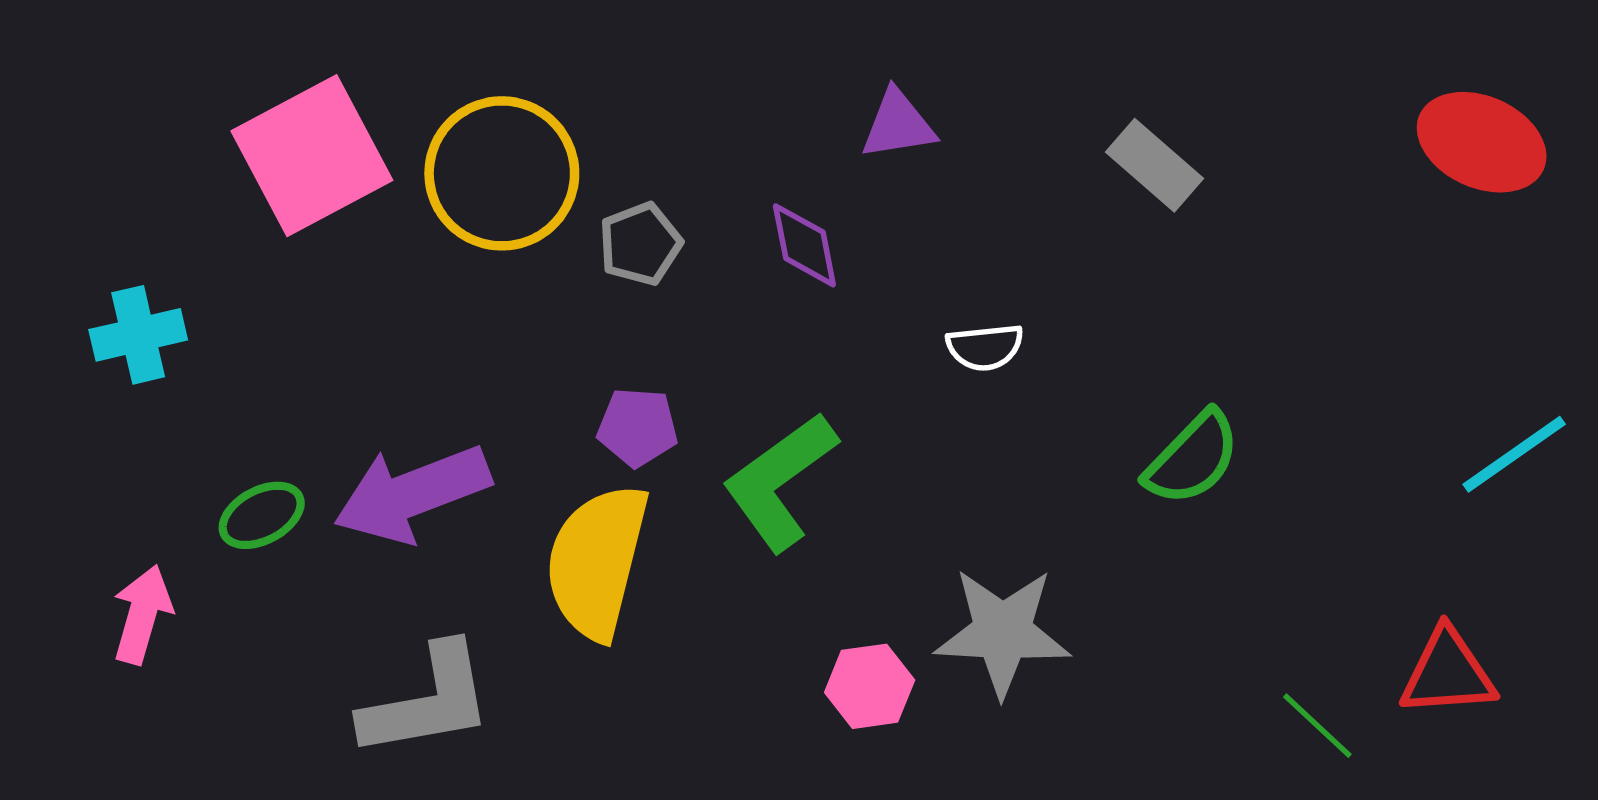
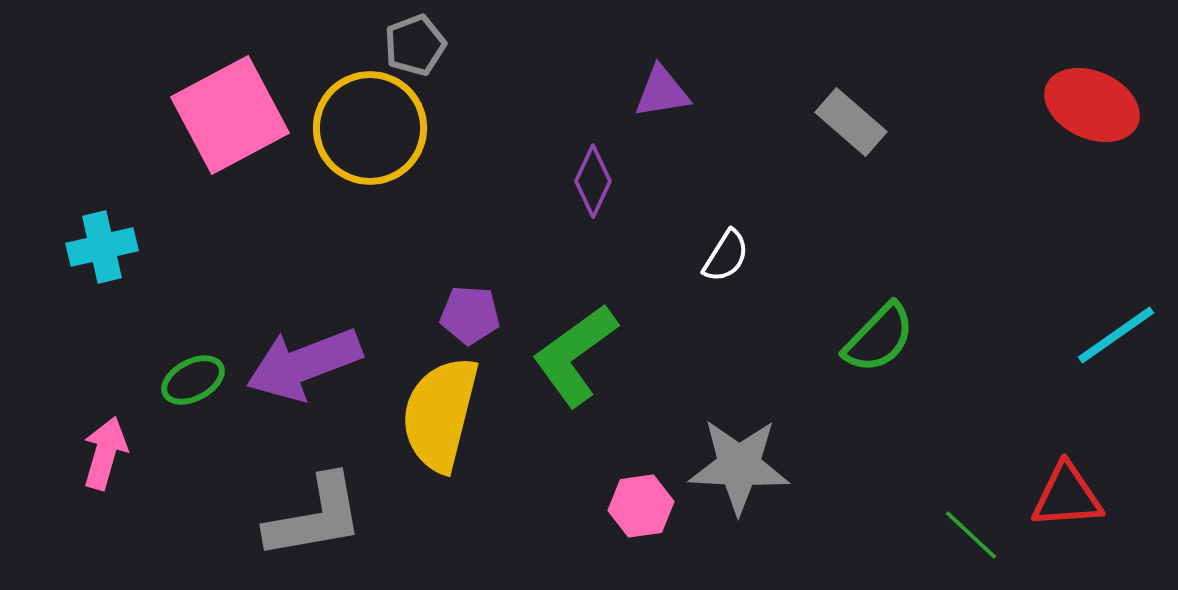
gray pentagon: (640, 244) -> (415, 45), moved
purple diamond: (804, 245) -> (593, 181), turned 36
white semicircle: (985, 347) -> (726, 256), turned -52

